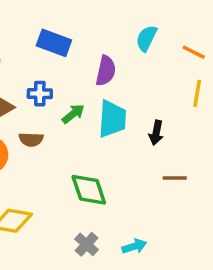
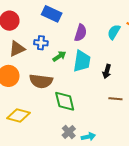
cyan semicircle: (146, 38) -> (114, 32), moved
brown semicircle: (31, 139) -> (41, 81), moved, size x1.6
gray cross: (86, 244) -> (69, 132), moved

